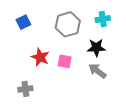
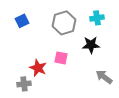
red star: (40, 57) -> (38, 68), moved
gray arrow: (97, 71) -> (104, 77), moved

